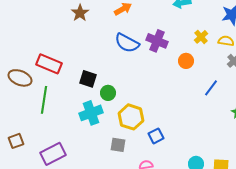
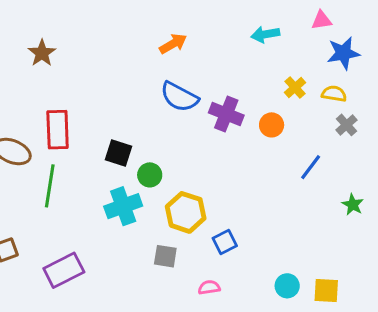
brown star: (80, 13) -> (42, 53), moved
purple cross: (157, 41) -> (226, 114), moved
red rectangle: (49, 64) -> (58, 130), turned 65

